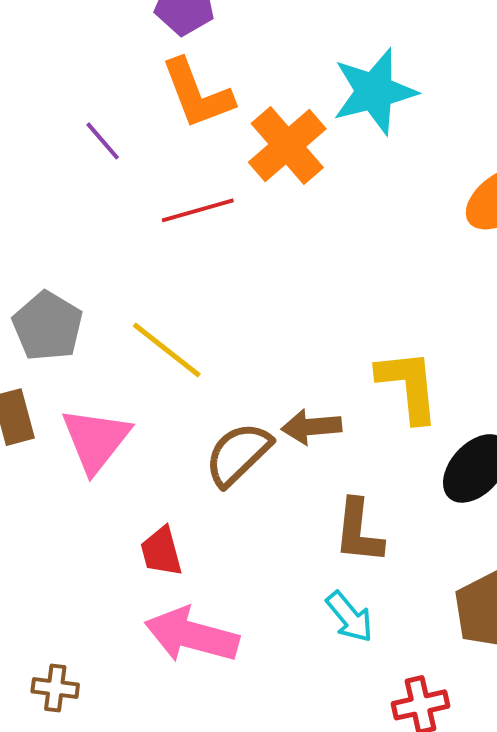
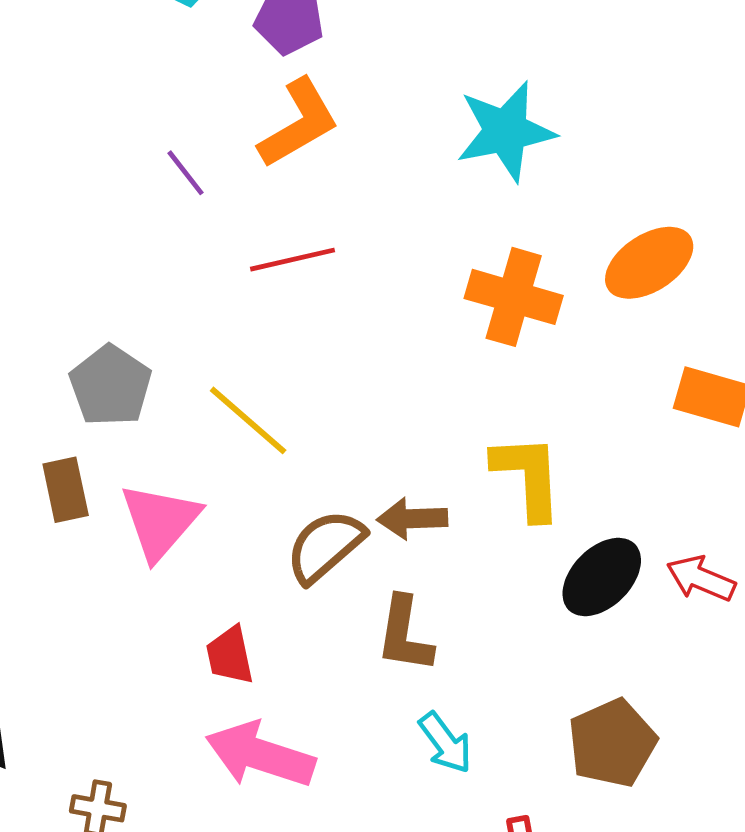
orange L-shape: (197, 94) -> (299, 123), turned -102
orange cross: (287, 146) -> (514, 297), moved, turned -36
brown L-shape: (359, 531) -> (405, 635), moved

